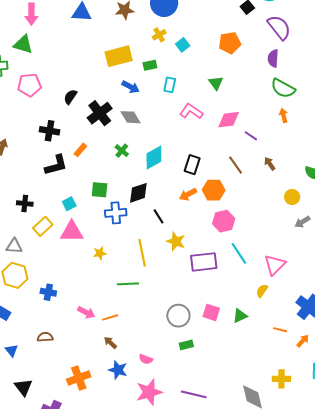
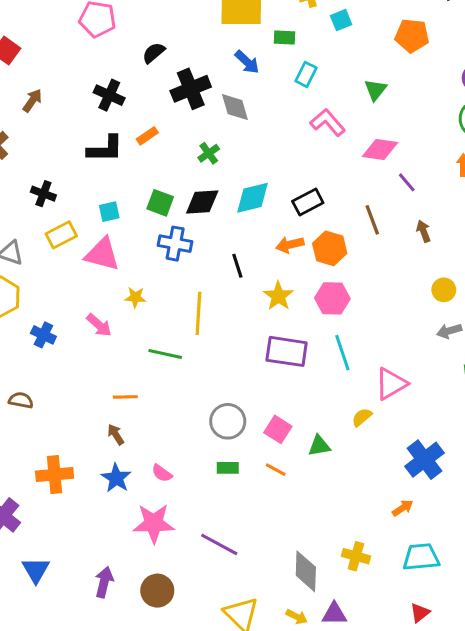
cyan diamond: (154, 157) -> (252, 198), moved
black rectangle: (192, 165) -> (308, 202), turned 30
black diamond: (138, 193) -> (202, 202), moved
yellow star: (176, 241) -> (278, 296), moved
pink arrow: (86, 312) -> (99, 325), moved
orange line: (280, 330) -> (276, 470), moved

